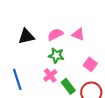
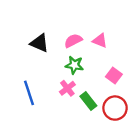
black triangle: (26, 36) -> (40, 43), turned 36

